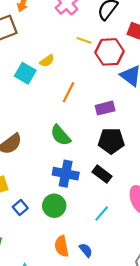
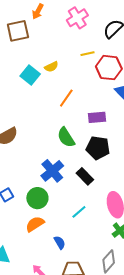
yellow line: (84, 40) -> (88, 54), turned -40
green semicircle: (61, 135) -> (66, 137), moved
blue cross: (66, 174) -> (52, 171), turned 30
orange semicircle: (62, 246) -> (35, 224), moved, turned 60

